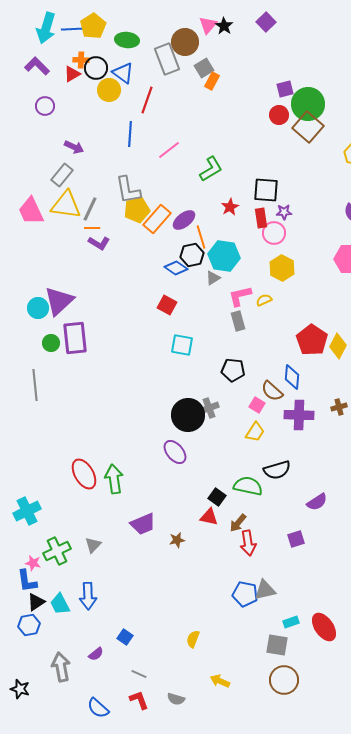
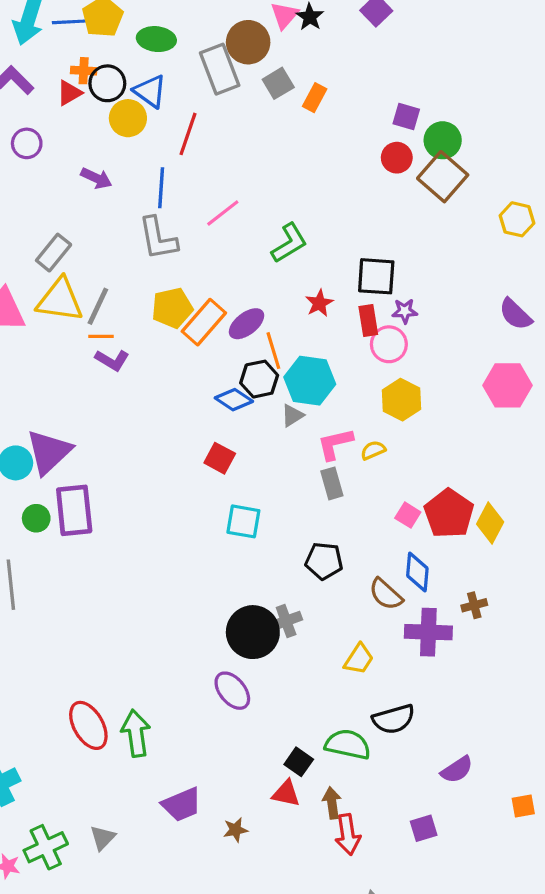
orange rectangle: (212, 81) -> (315, 98), moved
purple square: (285, 89) -> (406, 117), turned 30
green circle: (308, 104) -> (443, 140), size x0.7
purple arrow: (74, 147) -> (96, 178), moved
gray L-shape: (128, 190) -> (158, 238), moved
pink square: (257, 405) -> (408, 515), moved
brown cross: (339, 407) -> (474, 605), moved
brown arrow: (238, 523) -> (332, 803), turned 132

